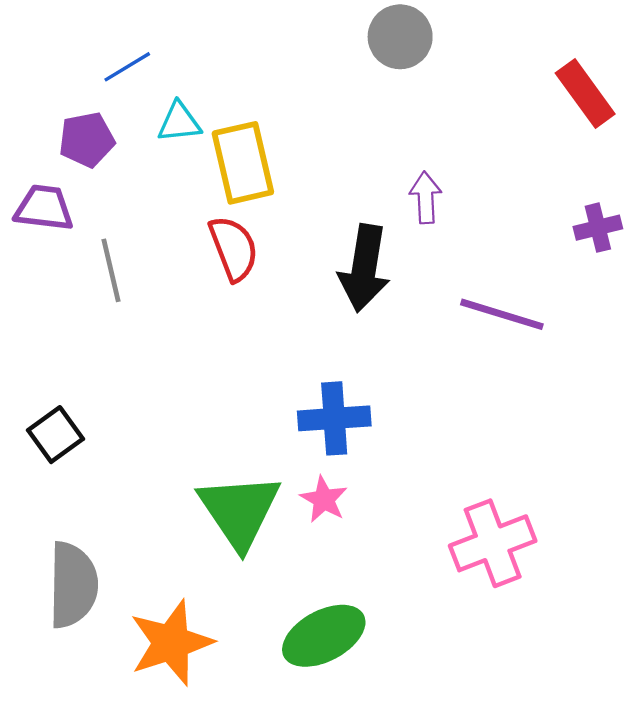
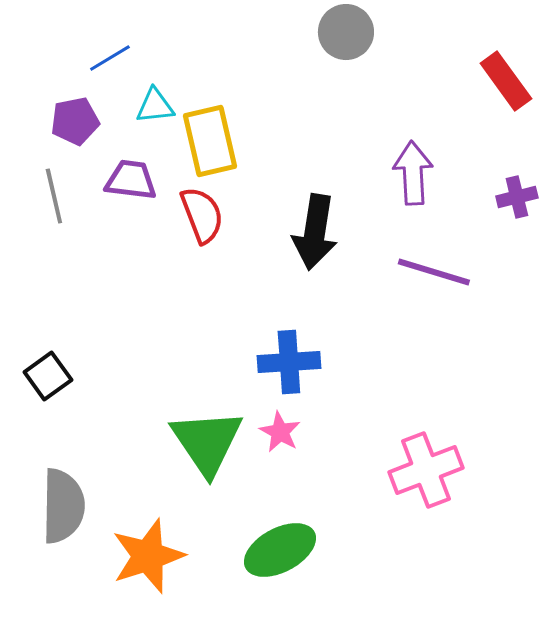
purple arrow: (426, 198) -> (413, 173), moved, size x1.4
purple trapezoid: (44, 208) -> (131, 180), moved
gray line: (111, 270) -> (54, 196), moved

